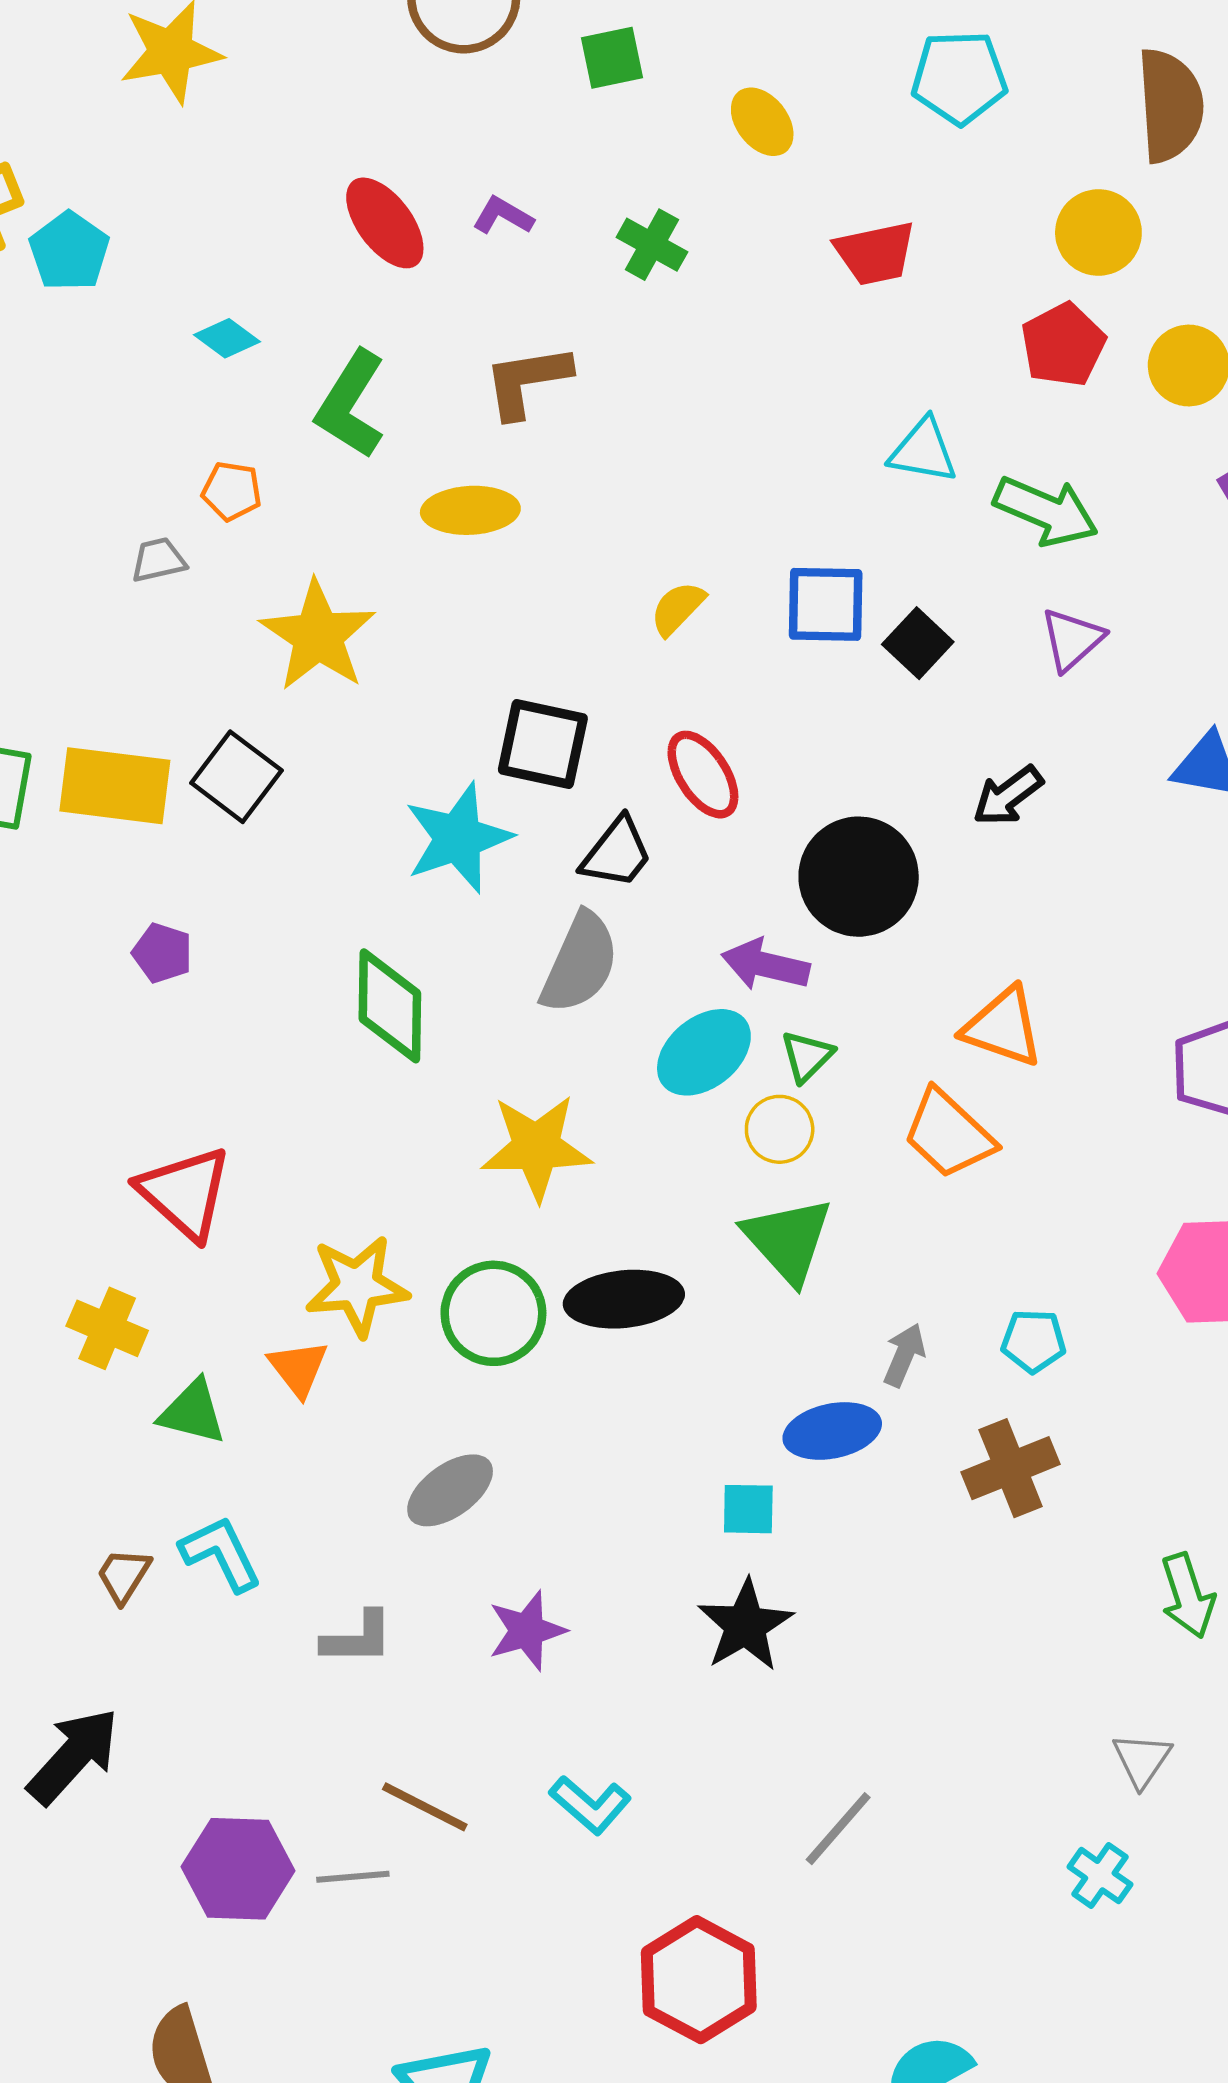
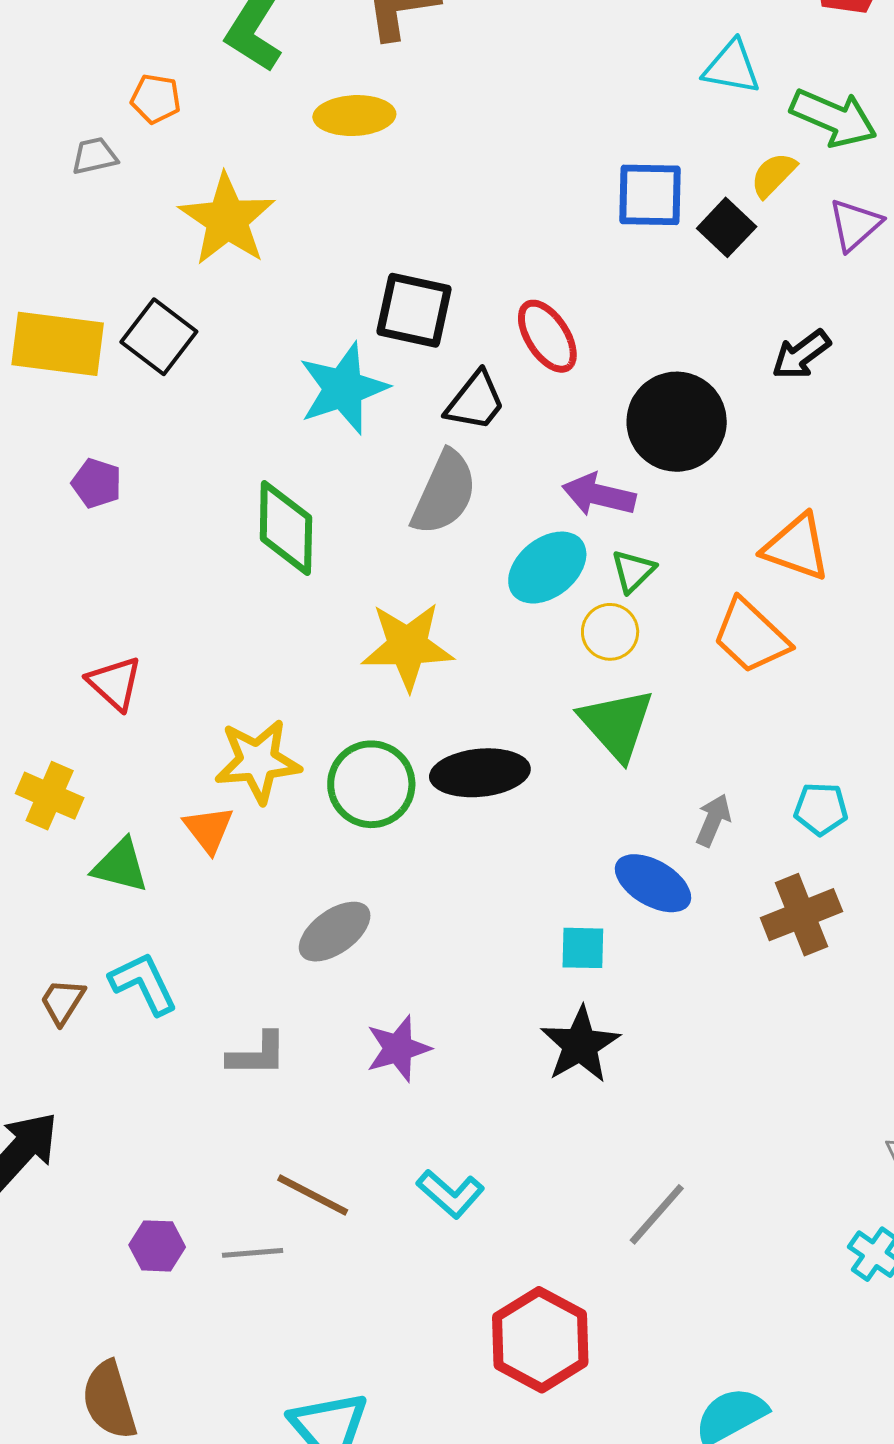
yellow semicircle: (678, 608) -> (773, 175), moved
red triangle: (185, 1193) -> (115, 683), size x0.7
blue ellipse: (832, 1431) -> (653, 883), turned 42
purple hexagon: (238, 1869) -> (157, 1246), size x0.6

